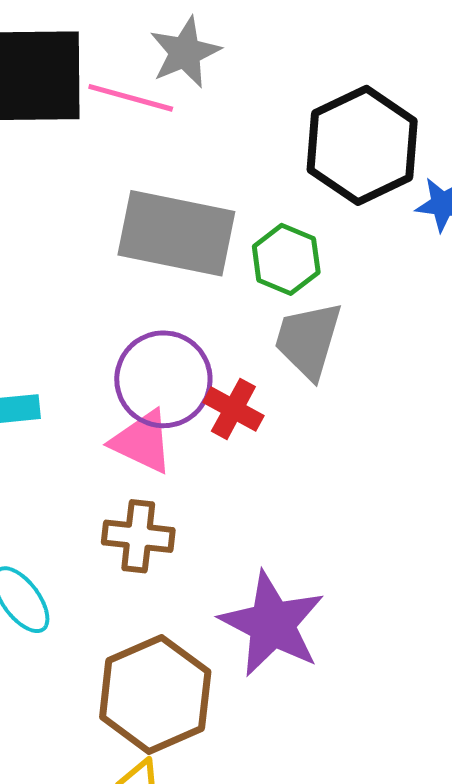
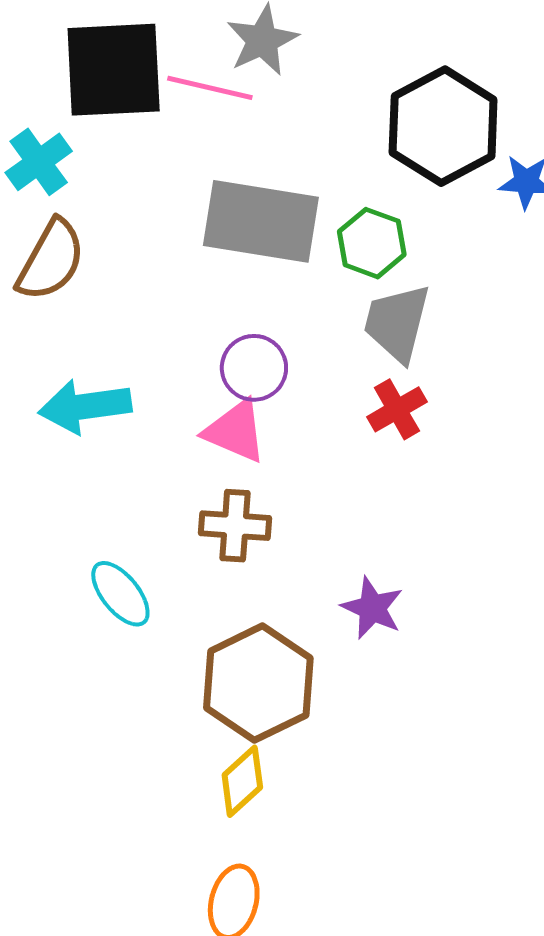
purple circle: (163, 379) -> (254, 368), size x0.7
red cross: (233, 409) -> (397, 409), moved, turned 34
purple star: (272, 624) -> (372, 608), size x0.6

